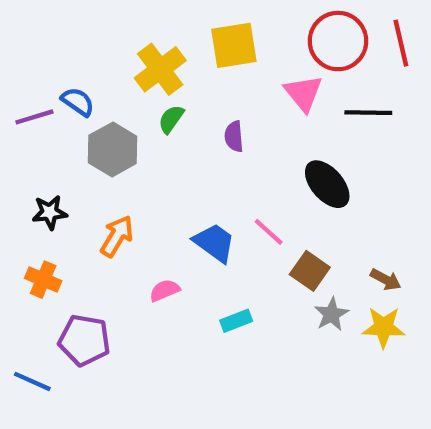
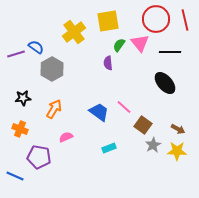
green semicircle: (171, 119) -> (119, 45), moved
black ellipse: (327, 184) -> (165, 83), moved
pink semicircle: (165, 290) -> (66, 137), moved

